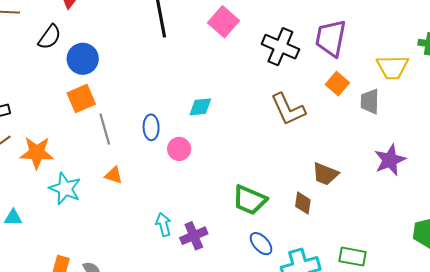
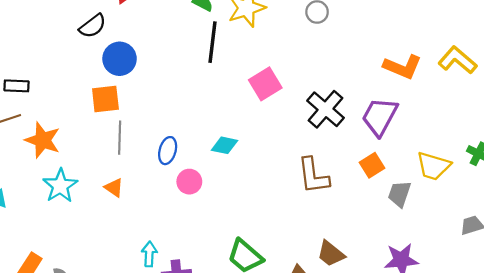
pink square: (224, 22) -> (265, 84), moved

